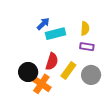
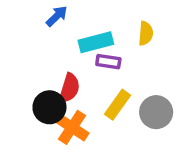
blue arrow: (43, 24) -> (57, 16), moved
purple rectangle: (87, 47) -> (108, 62), moved
red semicircle: (52, 61) -> (69, 88), moved

